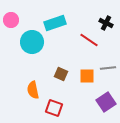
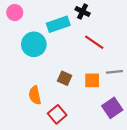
pink circle: (11, 20) -> (15, 13), moved
black cross: (106, 23) -> (83, 11), moved
red square: (54, 108) -> (57, 114), turned 30

